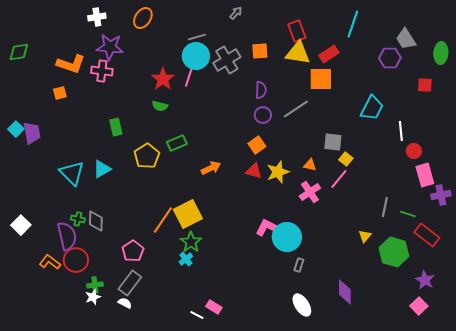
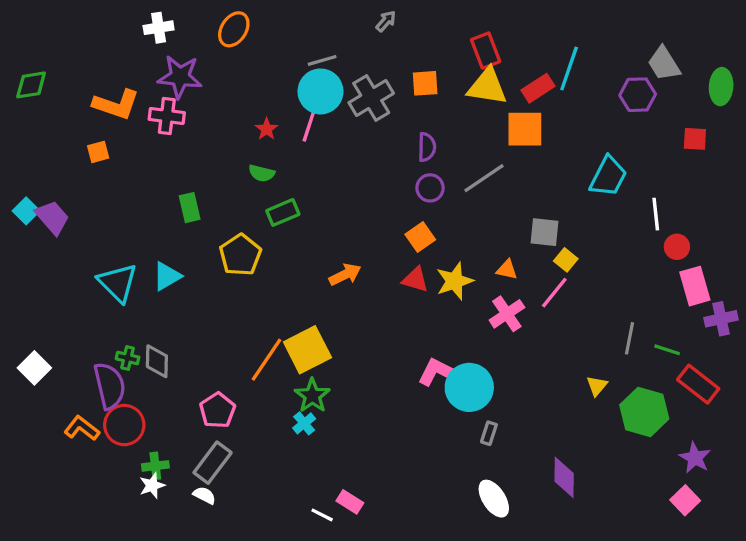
cyan line: (353, 24) -> (569, 69), moved
red star: (163, 79) -> (267, 129), size x0.6
purple trapezoid: (32, 133) -> (52, 217), turned -30
green rectangle: (177, 143) -> (283, 212), moved

